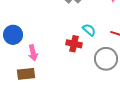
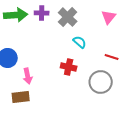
cyan semicircle: (89, 30) -> (80, 42), moved

